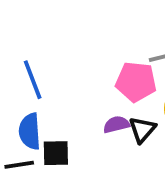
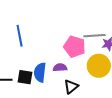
black triangle: (142, 130) -> (71, 87), moved
blue semicircle: (30, 131) -> (40, 72), moved

